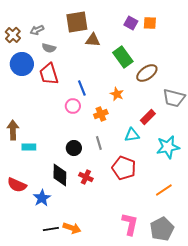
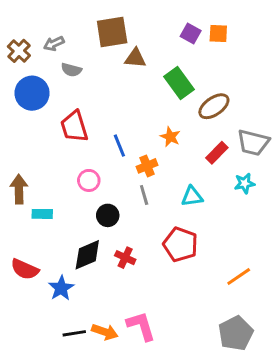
red trapezoid: (49, 74) -> (74, 127), moved
blue line: (82, 88) -> (119, 146), moved
pink circle: (73, 106) -> (89, 180), moved
red rectangle: (148, 117) -> (217, 153), moved
gray line: (99, 143) -> (144, 195), moved
cyan star: (168, 147) -> (245, 183), moved, size x0.6
black diamond: (60, 175) -> (87, 255), turned 65
pink L-shape: (130, 224) -> (141, 326), moved, turned -30

